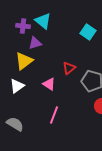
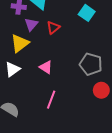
purple triangle: (35, 43) -> (31, 24), turned -32
red triangle: (69, 68) -> (53, 28), moved

